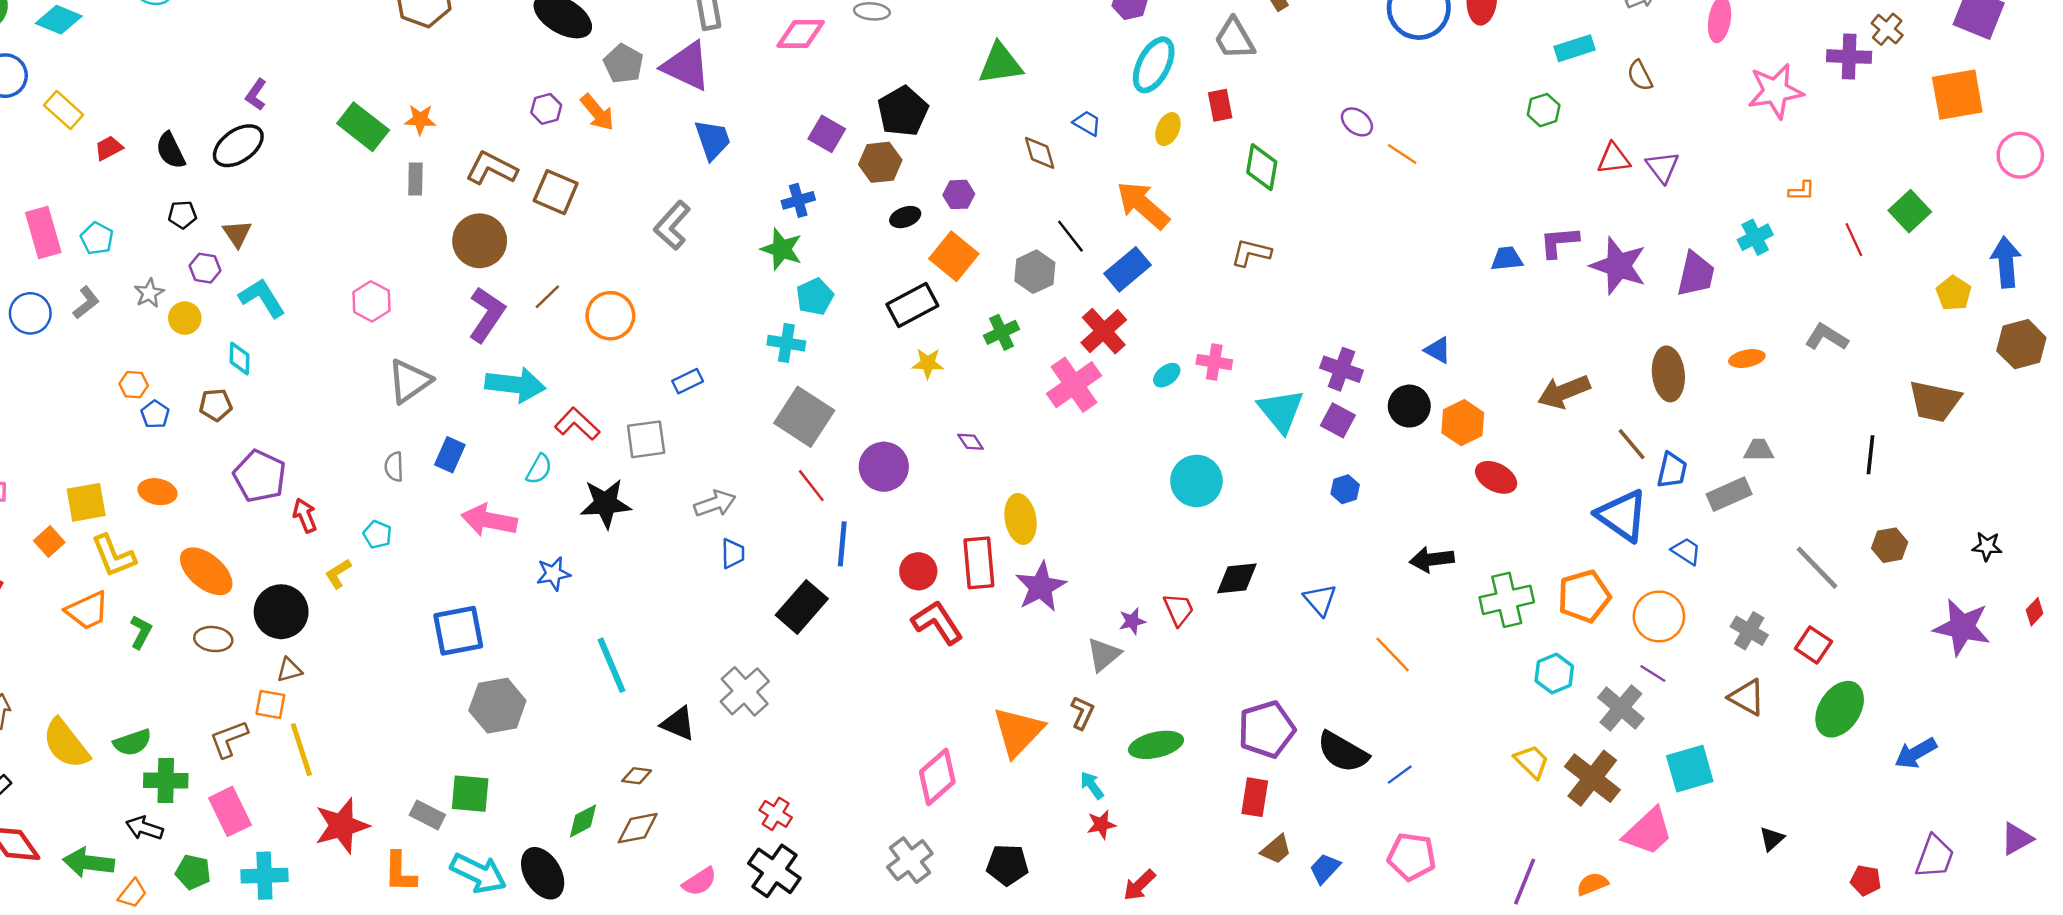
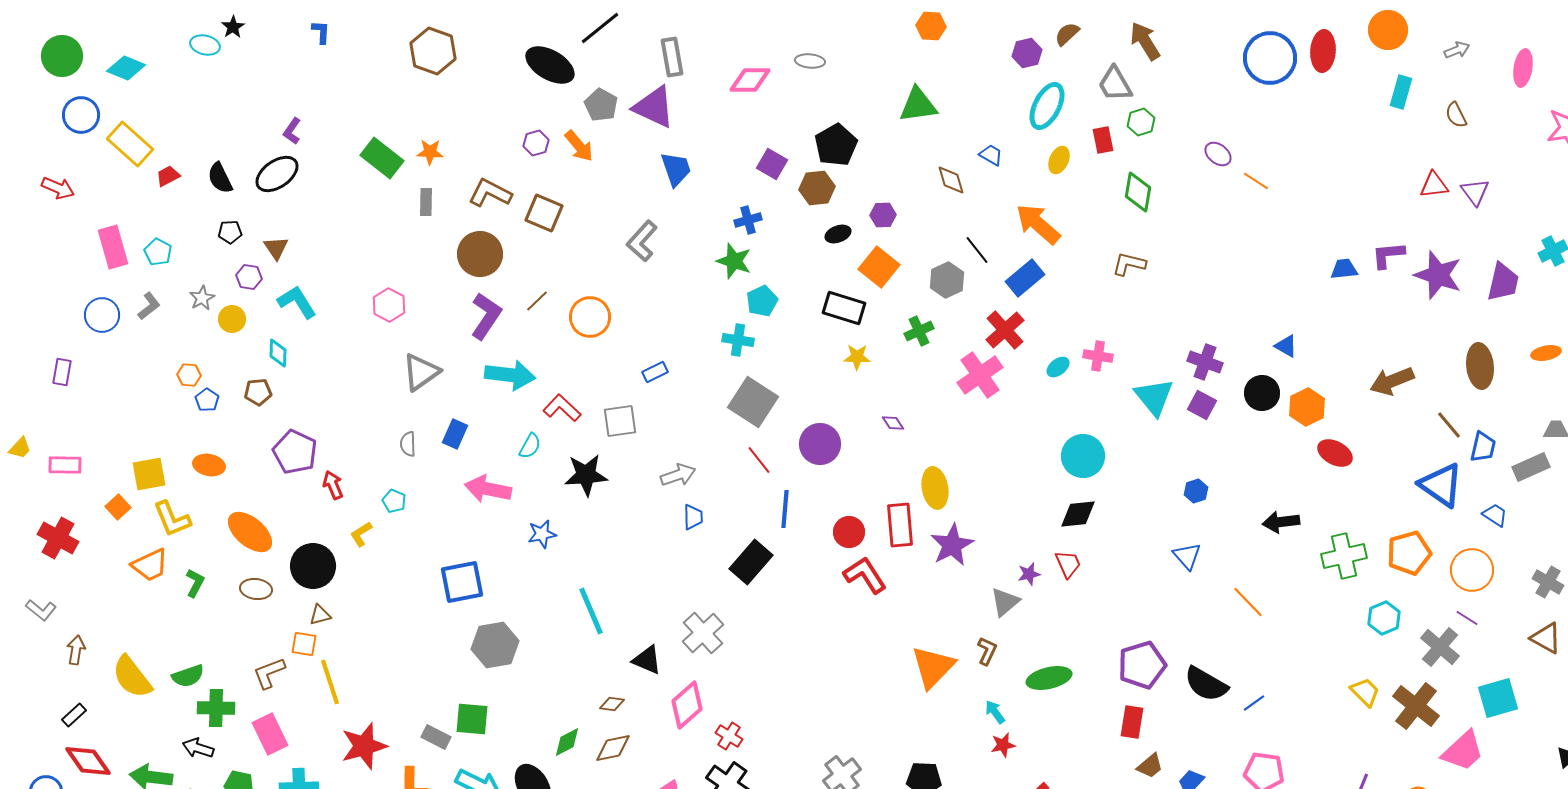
cyan rectangle: (1574, 48) -> (1401, 92), turned -56
yellow rectangle: (64, 110) -> (130, 144), size x1.4
green hexagon: (1544, 110) -> (1141, 122), moved
black rectangle: (912, 305) -> (844, 308), turned 45
blue hexagon: (1345, 489) -> (1196, 491), moved
black diamond: (1237, 578) -> (1078, 514), moved
pink diamond: (937, 777) -> (687, 705), moved

